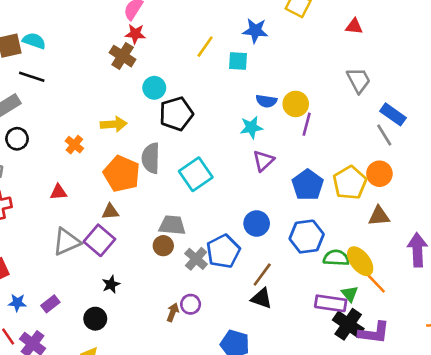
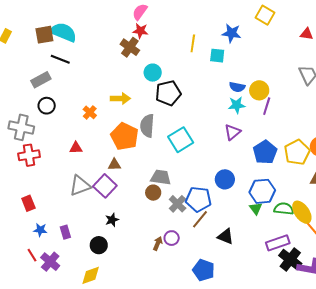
cyan semicircle: (34, 41) -> (63, 32), size x1.5
yellow line: (205, 47) -> (193, 43), turned -30
cyan star: (251, 127) -> (237, 105), moved
blue pentagon: (223, 251) -> (198, 199), turned 30
brown line: (262, 275) -> (200, 219), moved
green triangle: (350, 294) -> (256, 209), moved
purple rectangle: (331, 303) -> (278, 243), turned -30
purple rectangle: (50, 304) -> (65, 232), turned -72

